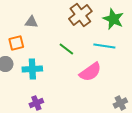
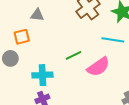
green line: (66, 49) -> (74, 55), moved, turned -63
cyan cross: (32, 69) -> (42, 75), moved

